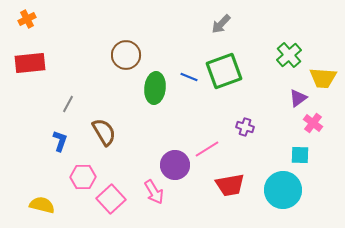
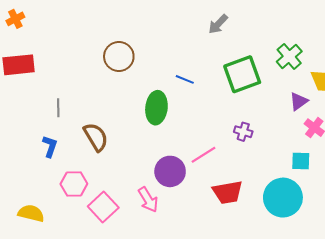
green square: (224, 71) -> (242, 74), moved
green ellipse: (155, 88) -> (156, 108), moved
gray line: (68, 104) -> (58, 108), turned -30

